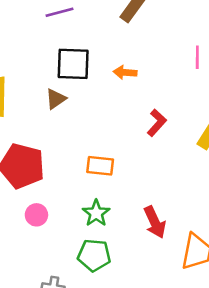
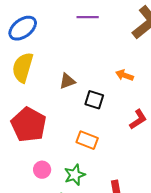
black square: (73, 64) -> (94, 100), moved, size x0.7
pink circle: (36, 215) -> (42, 170), moved

